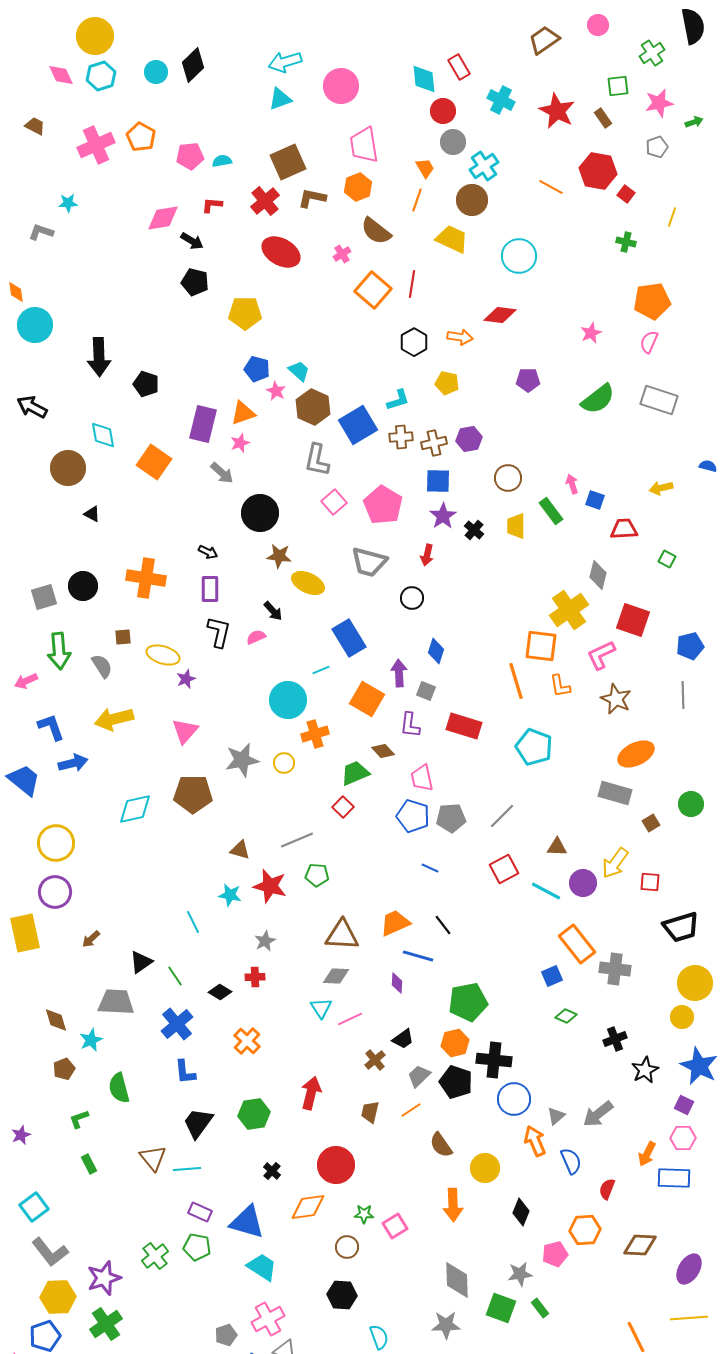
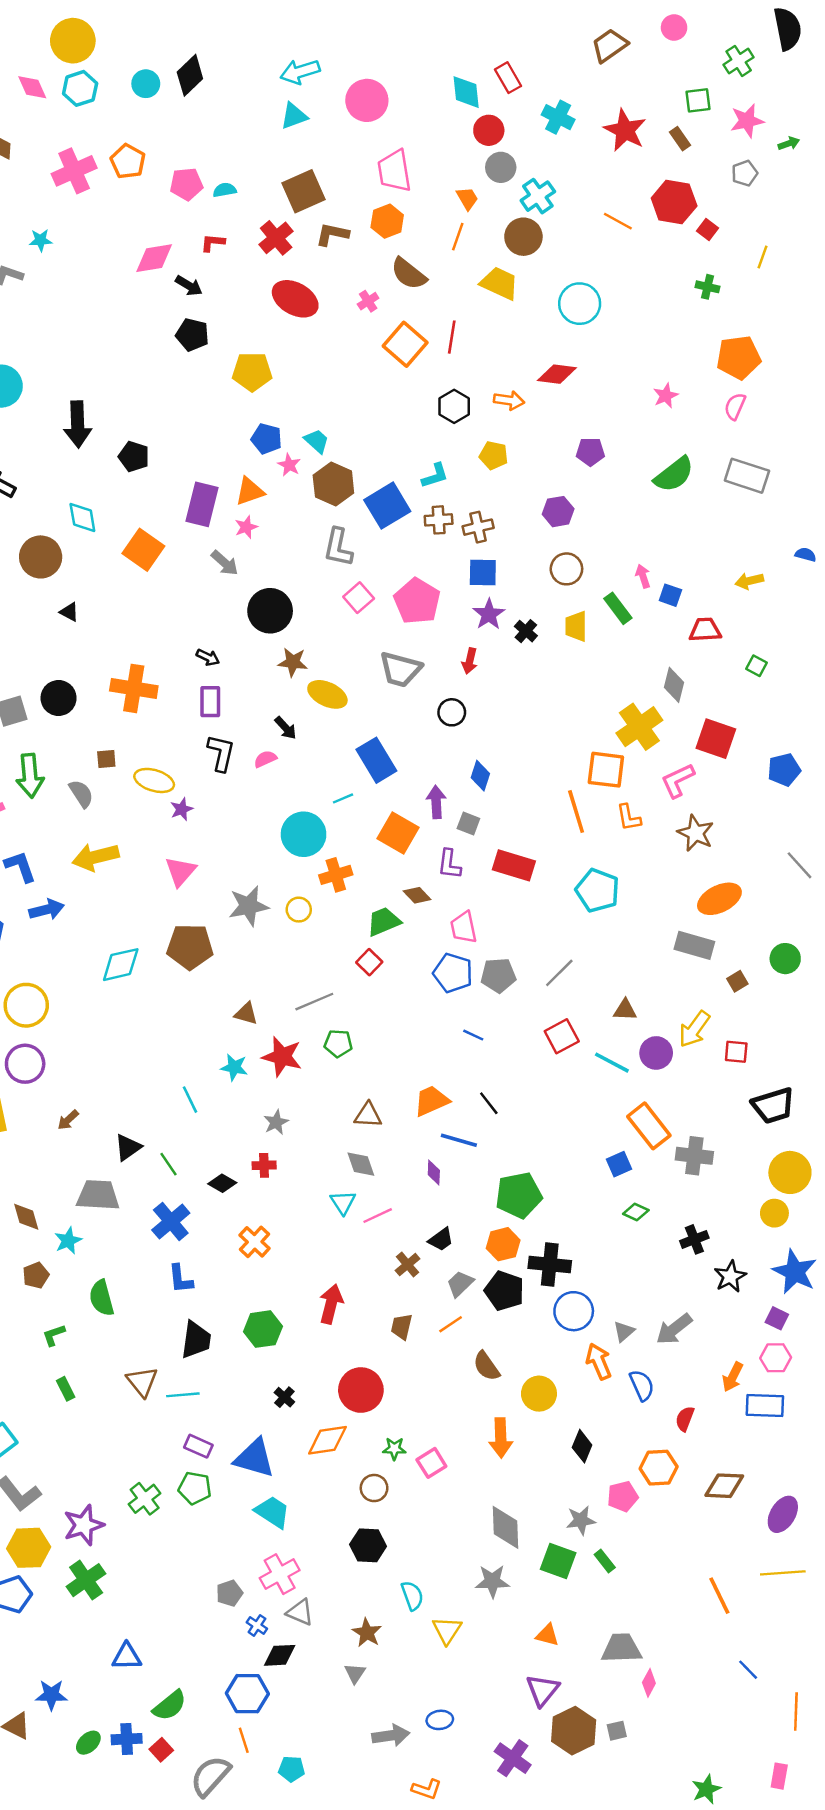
purple hexagon: (469, 439) -> (558, 512), moved
gray line: (683, 695) -> (800, 865), moved, turned -40
brown triangle: (342, 935) -> (368, 1115), size x0.7
gray diamond: (336, 976) -> (361, 1164), turned 68
black trapezoid: (198, 1123) -> (196, 1340), turned 152

